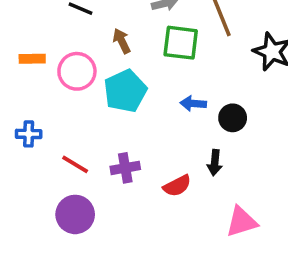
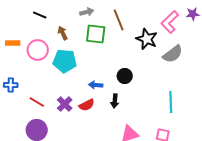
cyan pentagon: (125, 91) -> (65, 61), turned 30
blue arrow: (193, 104) -> (96, 85), moved
purple cross: (125, 168) -> (65, 104), turned -35
red semicircle: (177, 186) -> (87, 105), moved

